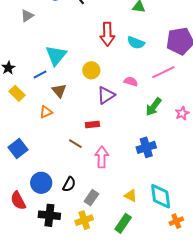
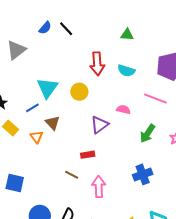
gray triangle: (27, 16) -> (16, 50), size x1.5
yellow circle: (91, 70) -> (79, 92), moved
pink line: (163, 72) -> (155, 98), turned 50
orange triangle: (46, 112) -> (37, 137), moved, turned -40
blue square: (18, 148) -> (15, 183), turned -36

